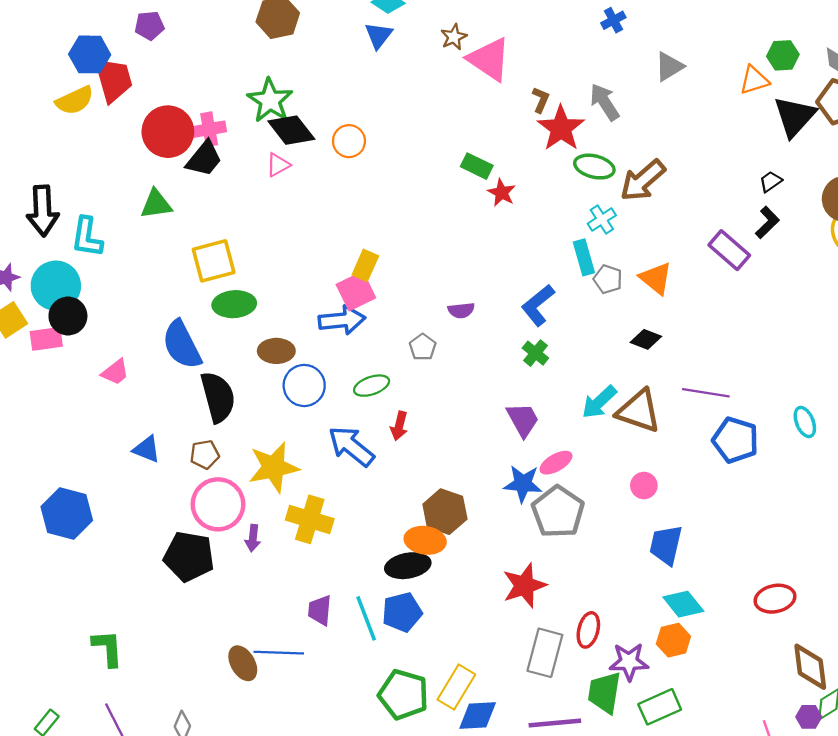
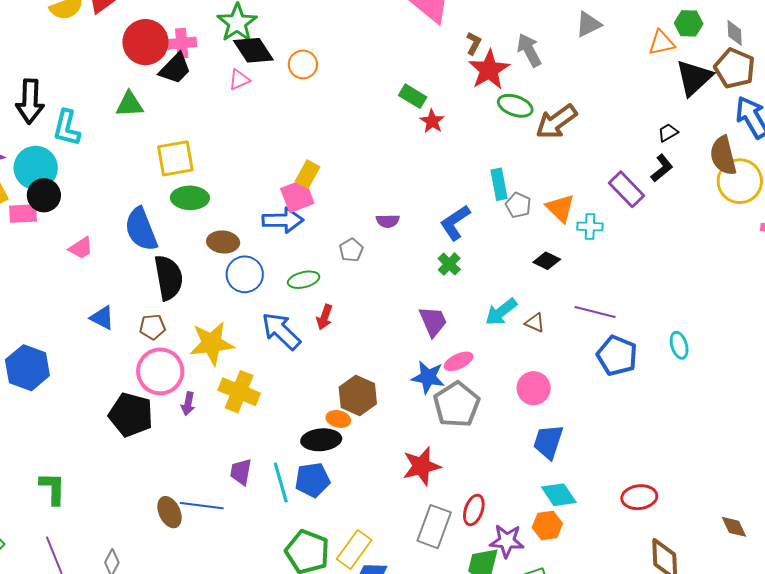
cyan cross: (602, 219) -> (590, 227), moved, turned 30
brown triangle: (639, 411) -> (535, 323), size x0.5
pink circle: (644, 486) -> (534, 388), size x1.4
orange ellipse: (425, 540) -> (338, 419), size x0.7

